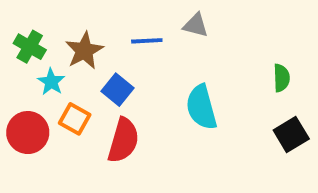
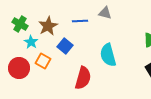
red semicircle: (123, 140) -> (83, 78), moved

